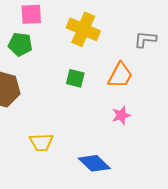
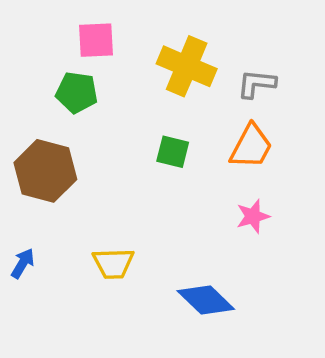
gray L-shape: (145, 39) -> (256, 84), moved

